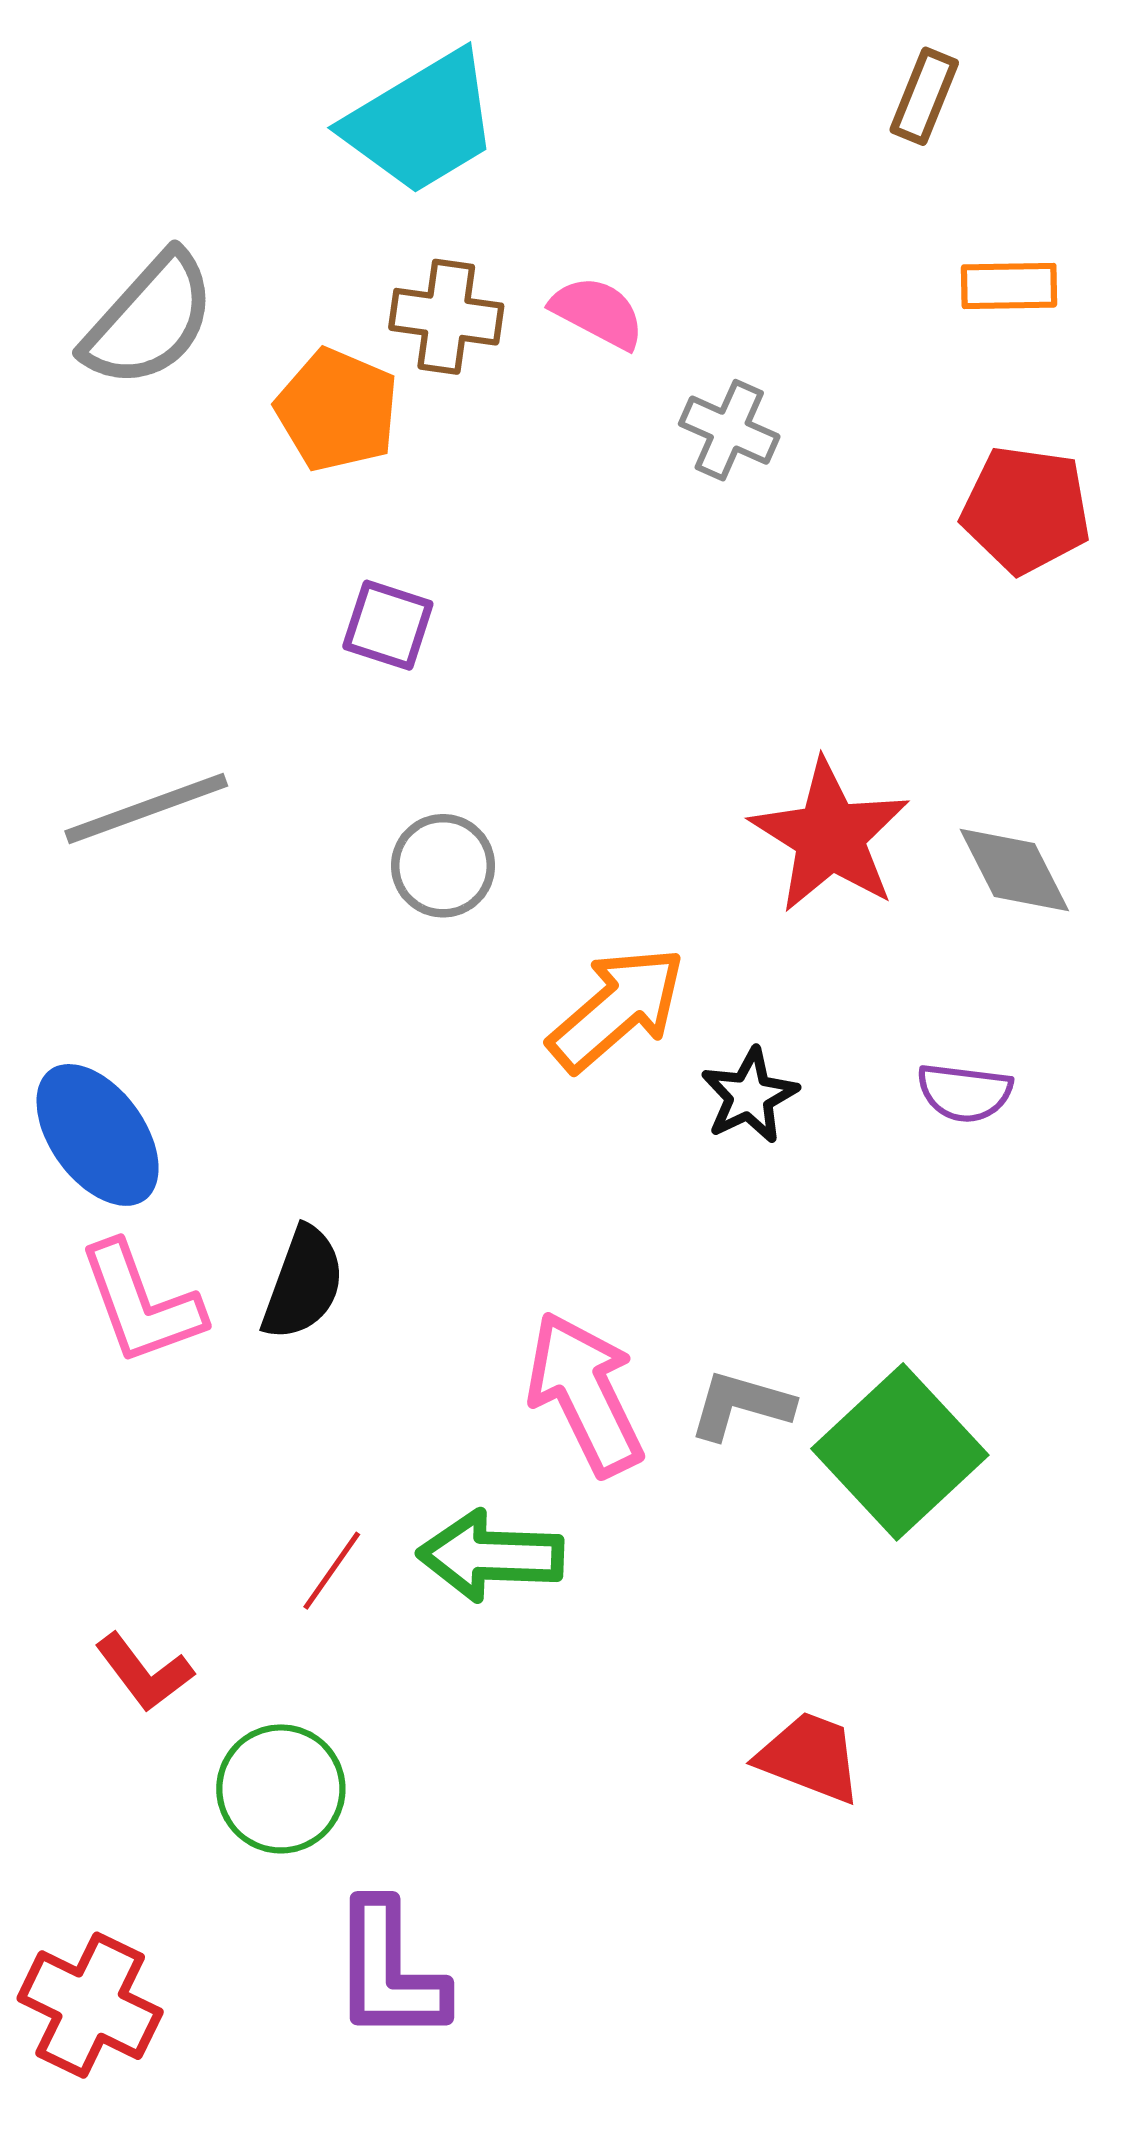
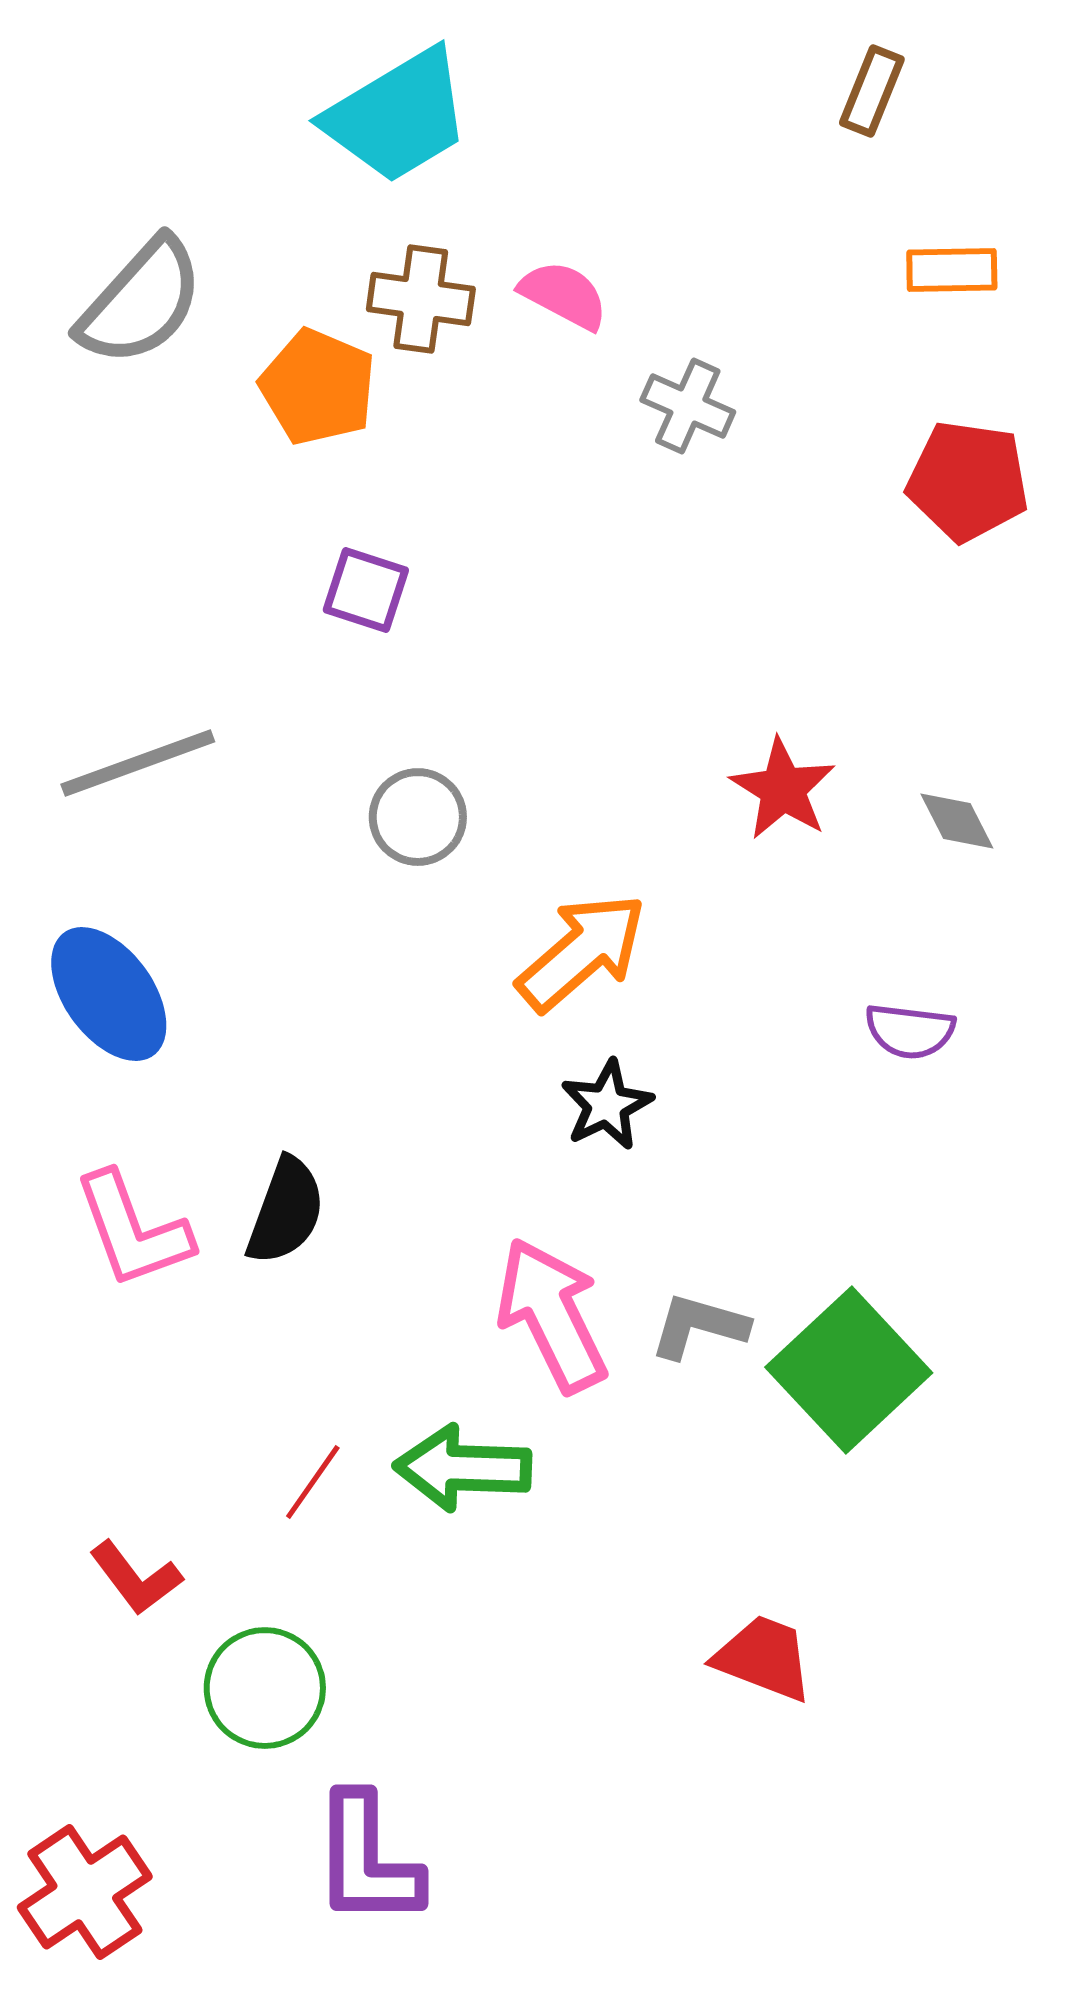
red star: (830, 836) -> (783, 789), size x0.7
gray diamond: (1014, 870) -> (957, 821), size x0.7
black star: (749, 1096) -> (607, 1105), moved
blue ellipse: (98, 1135) -> (109, 994), moved
red cross: (90, 2005) -> (85, 1892), turned 30

